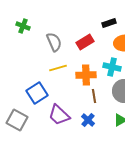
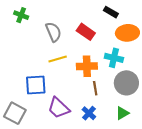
black rectangle: (109, 23) -> (111, 12), turned 48
red rectangle: (85, 42) -> (86, 32), turned 66
blue square: (37, 93) -> (36, 85), turned 30

